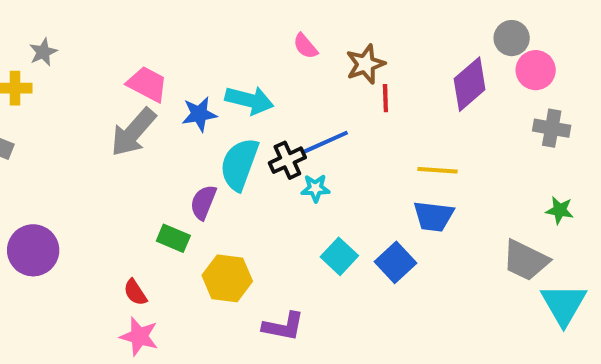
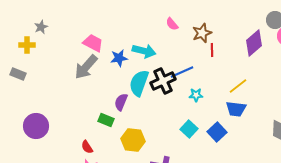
black cross: (287, 160) -> (163, 81), size x1.4
yellow line: (438, 170) -> (238, 86), turned -42
cyan star: (315, 188) -> (196, 95), moved

